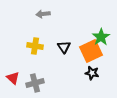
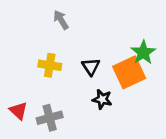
gray arrow: (43, 14) -> (61, 20), turned 64
black star: (92, 73) -> (102, 99), moved

